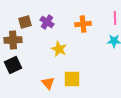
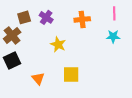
brown cross: (13, 40) -> (12, 35), turned -36
orange triangle: (48, 83) -> (38, 79), moved

